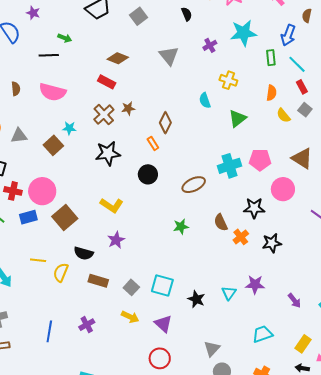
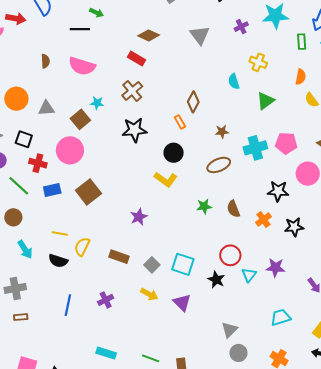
brown star: (128, 108) -> (222, 132), moved
pink circle: (42, 191) -> (70, 150), moved
yellow L-shape: (112, 205) -> (166, 179), moved
brown semicircle: (221, 222) -> (233, 209), moved
black semicircle: (84, 253) -> (58, 261), moved
red circle: (160, 358) -> (230, 255), moved

